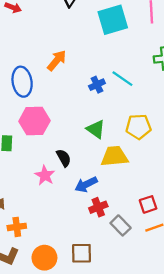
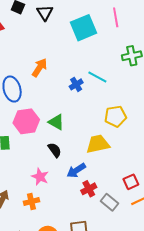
green triangle: (96, 129) -> (56, 122), moved
pink star: (45, 175) -> (40, 177), moved
orange cross: (17, 227) -> (31, 202), moved

